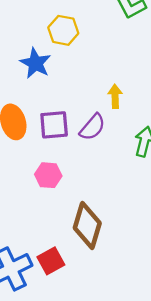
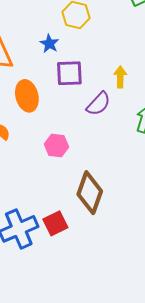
blue star: (35, 63) -> (49, 44), size x0.7
purple square: (54, 125) -> (69, 73), moved

